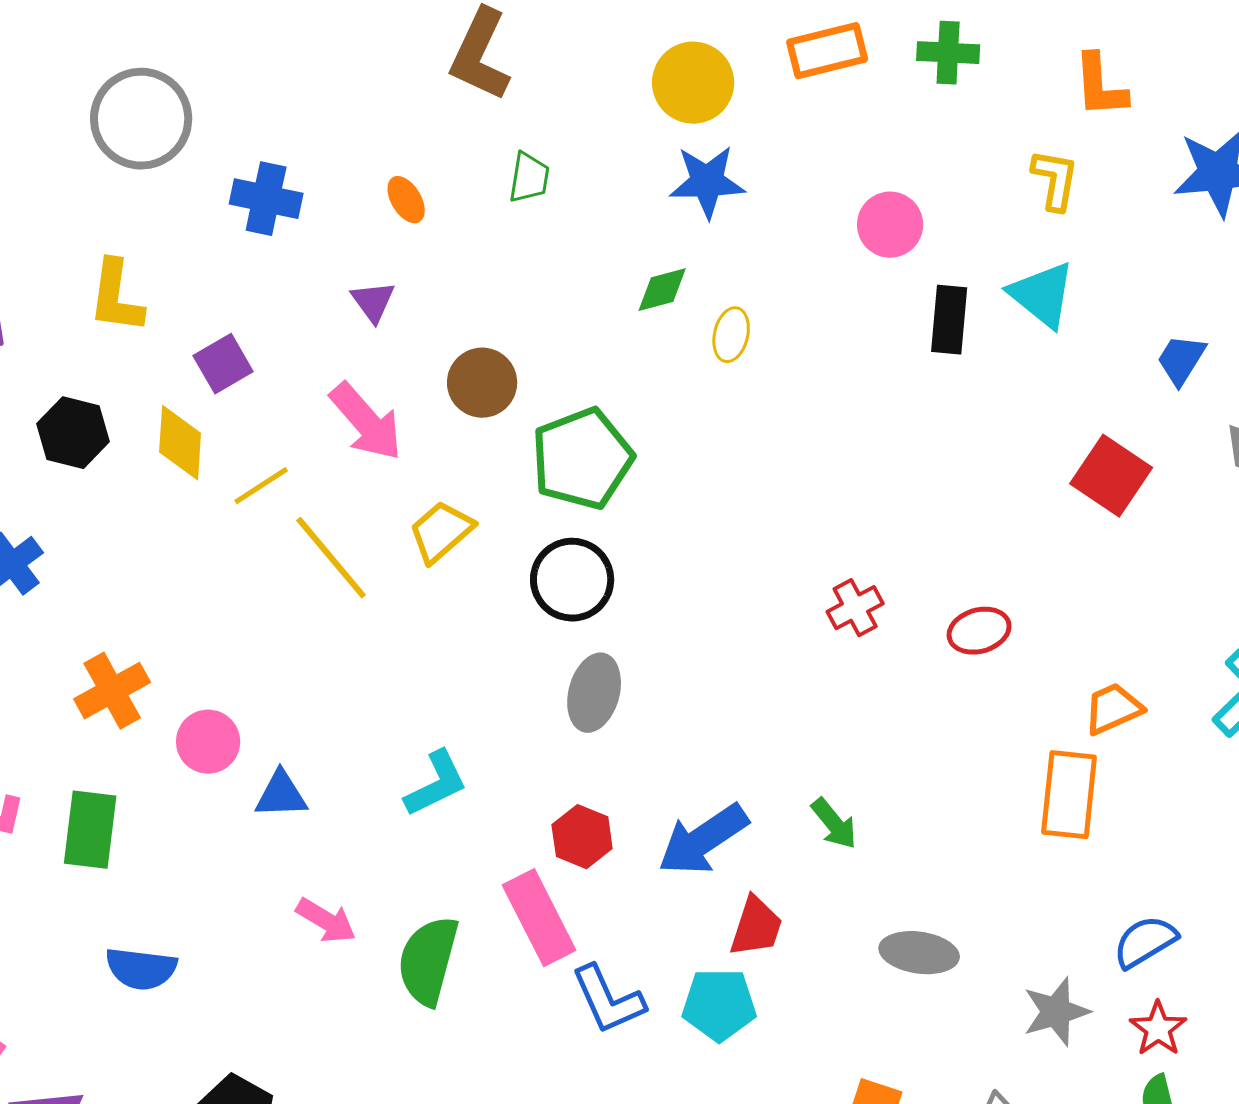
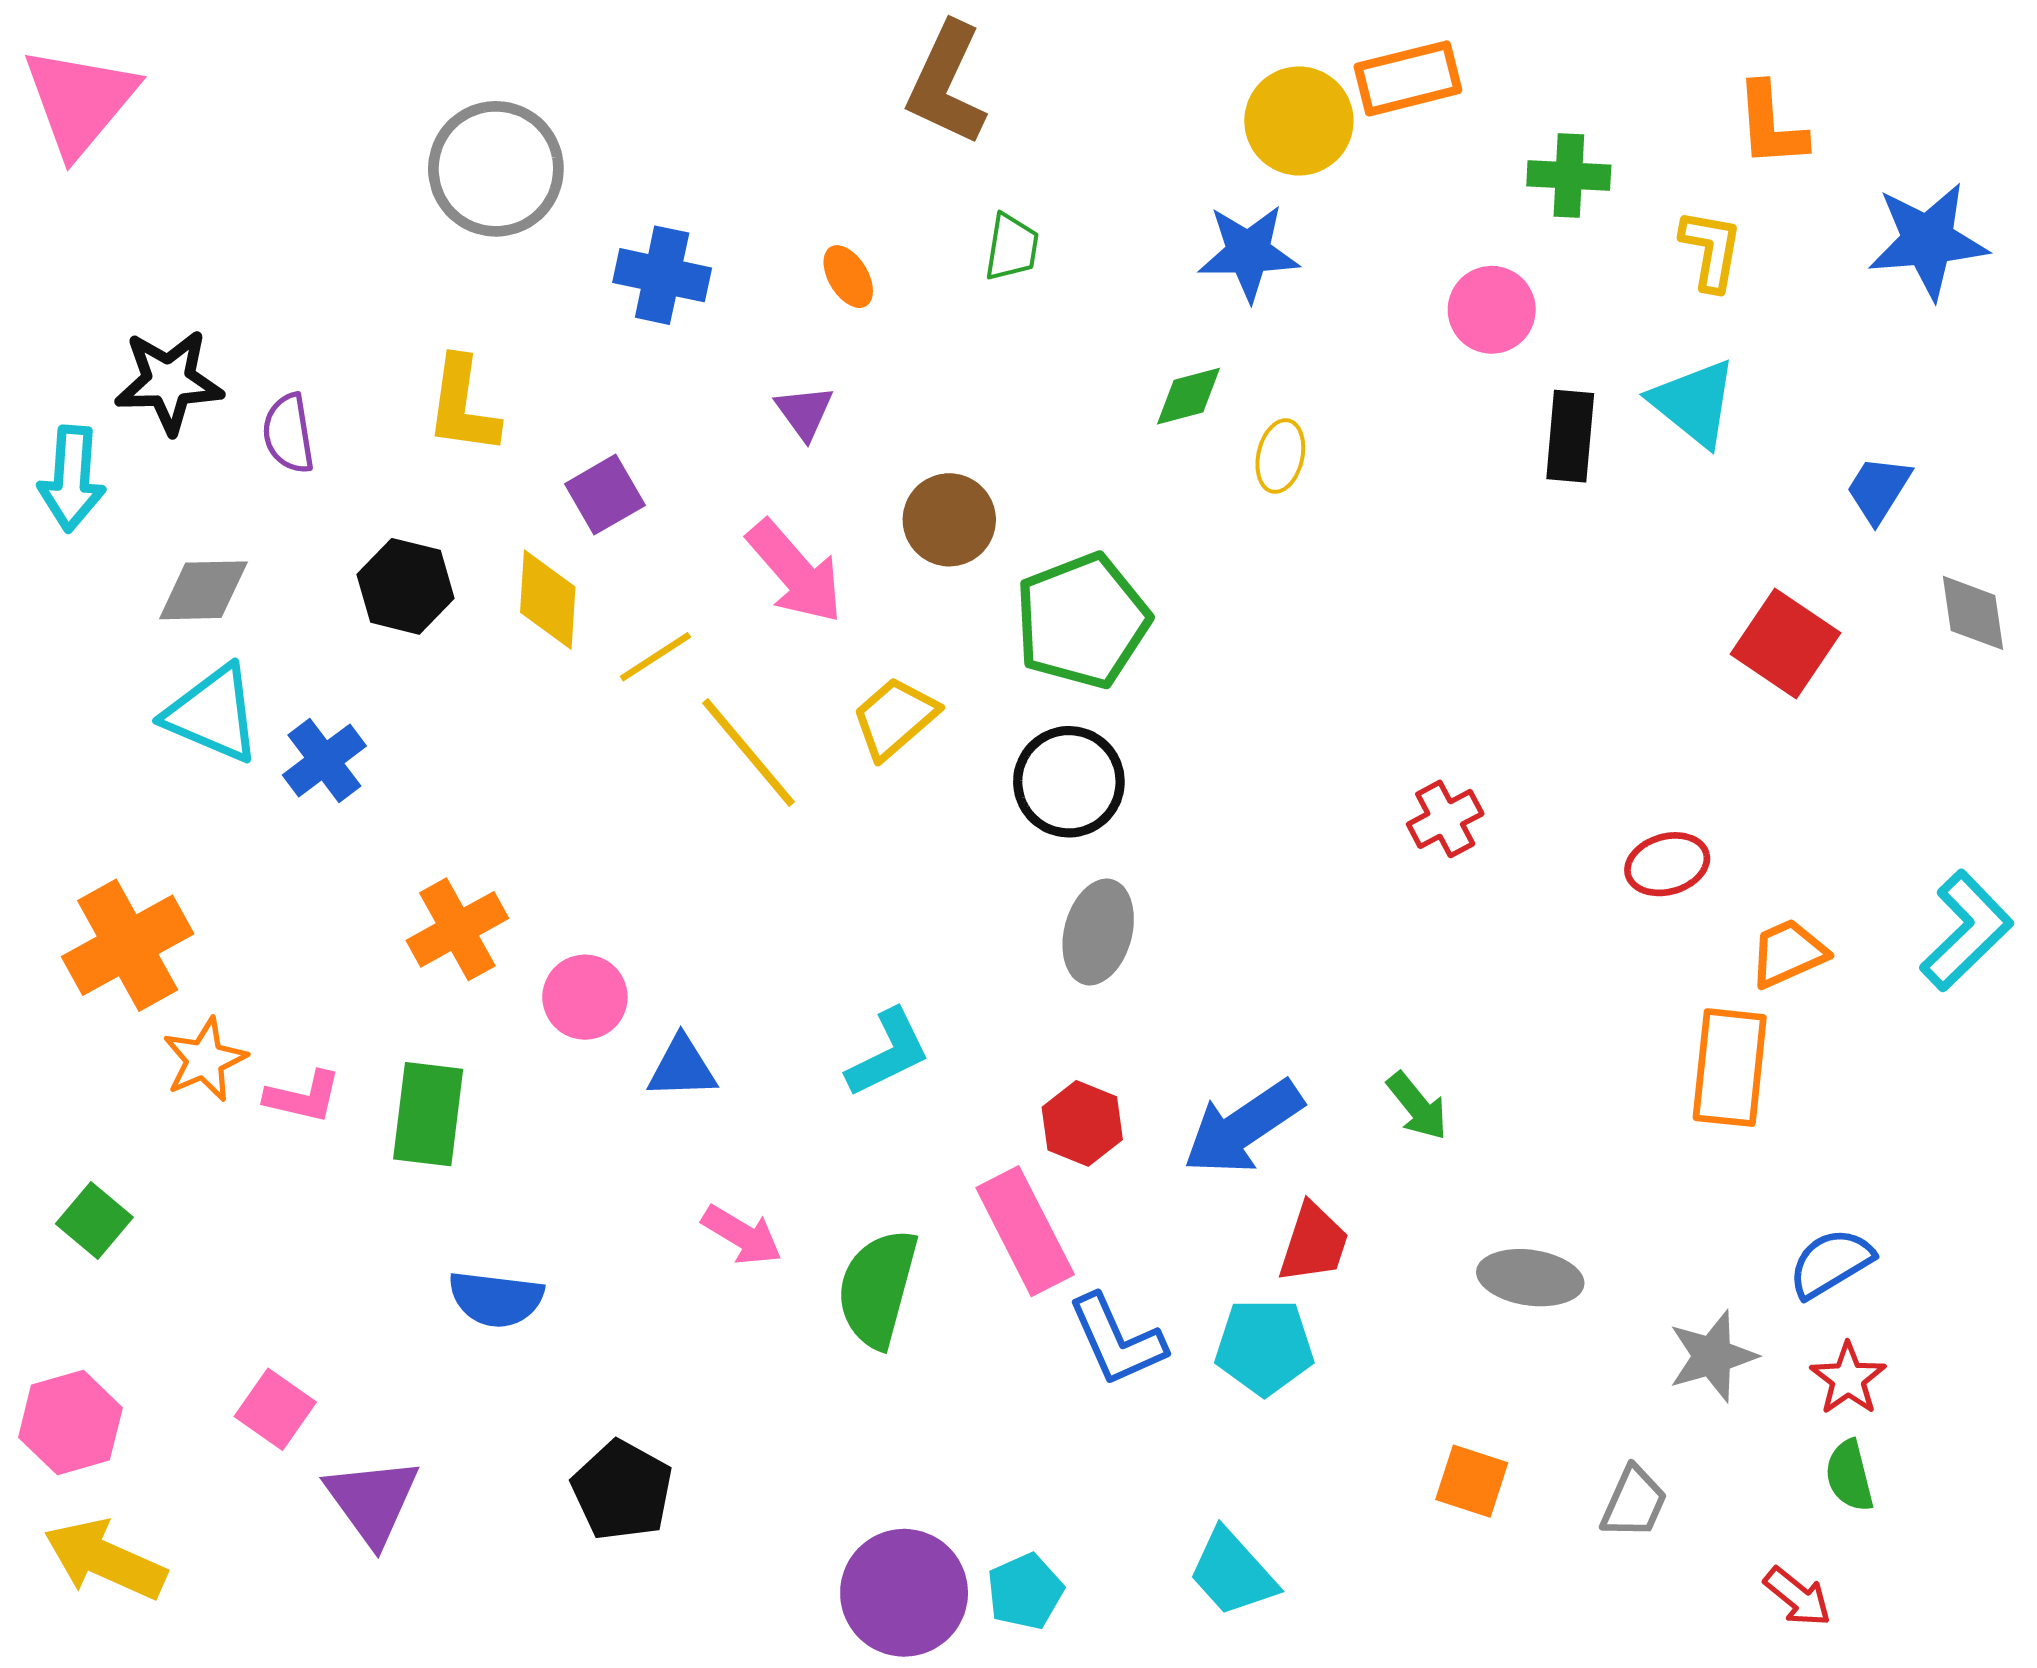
green cross: (948, 53) -> (1569, 175), moved
yellow circle: (693, 83) -> (1299, 121), moved
red ellipse: (979, 631) -> (1667, 864), moved

